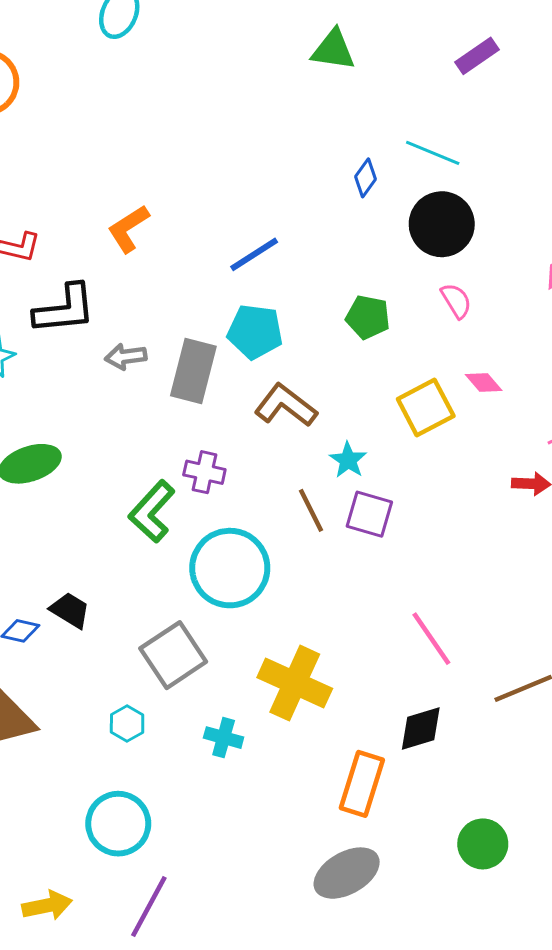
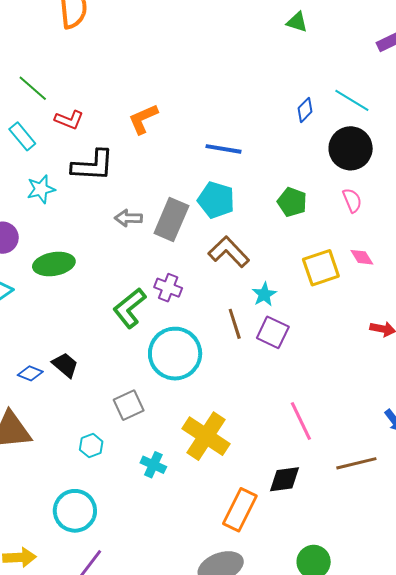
green triangle: (333, 50) -> (297, 22), size x0.7
blue line: (254, 254) -> (224, 149), turned 33
gray arrow: (126, 357) -> (128, 218), moved
gray square: (173, 655) -> (129, 405), size x0.7

